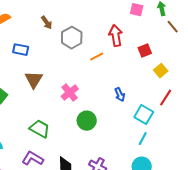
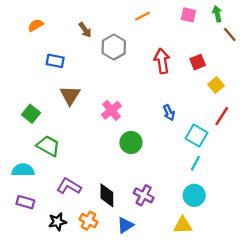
red arrow: (116, 36) -> (162, 61), moved
orange line: (97, 57) -> (142, 16), moved
green trapezoid: (40, 129) -> (48, 146), moved

